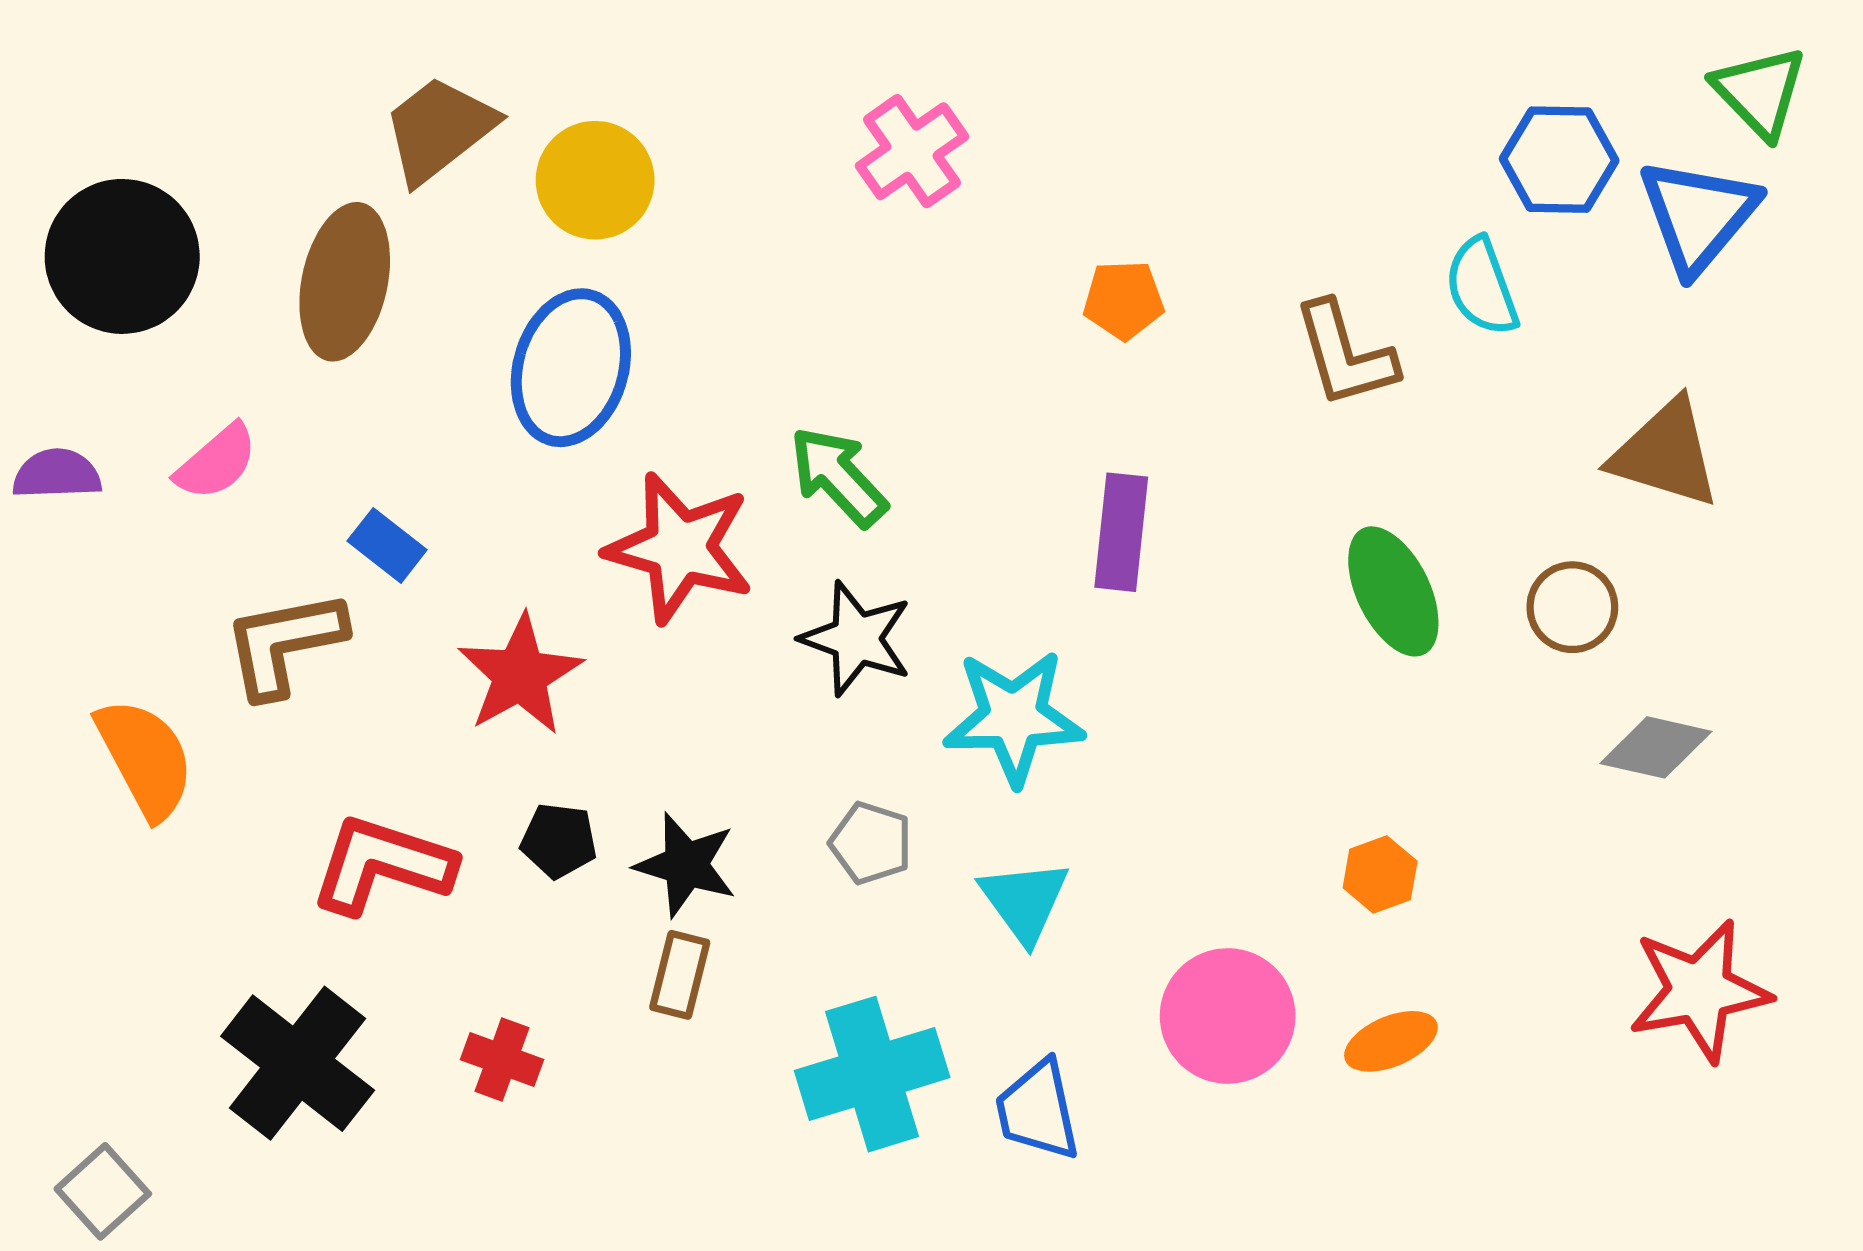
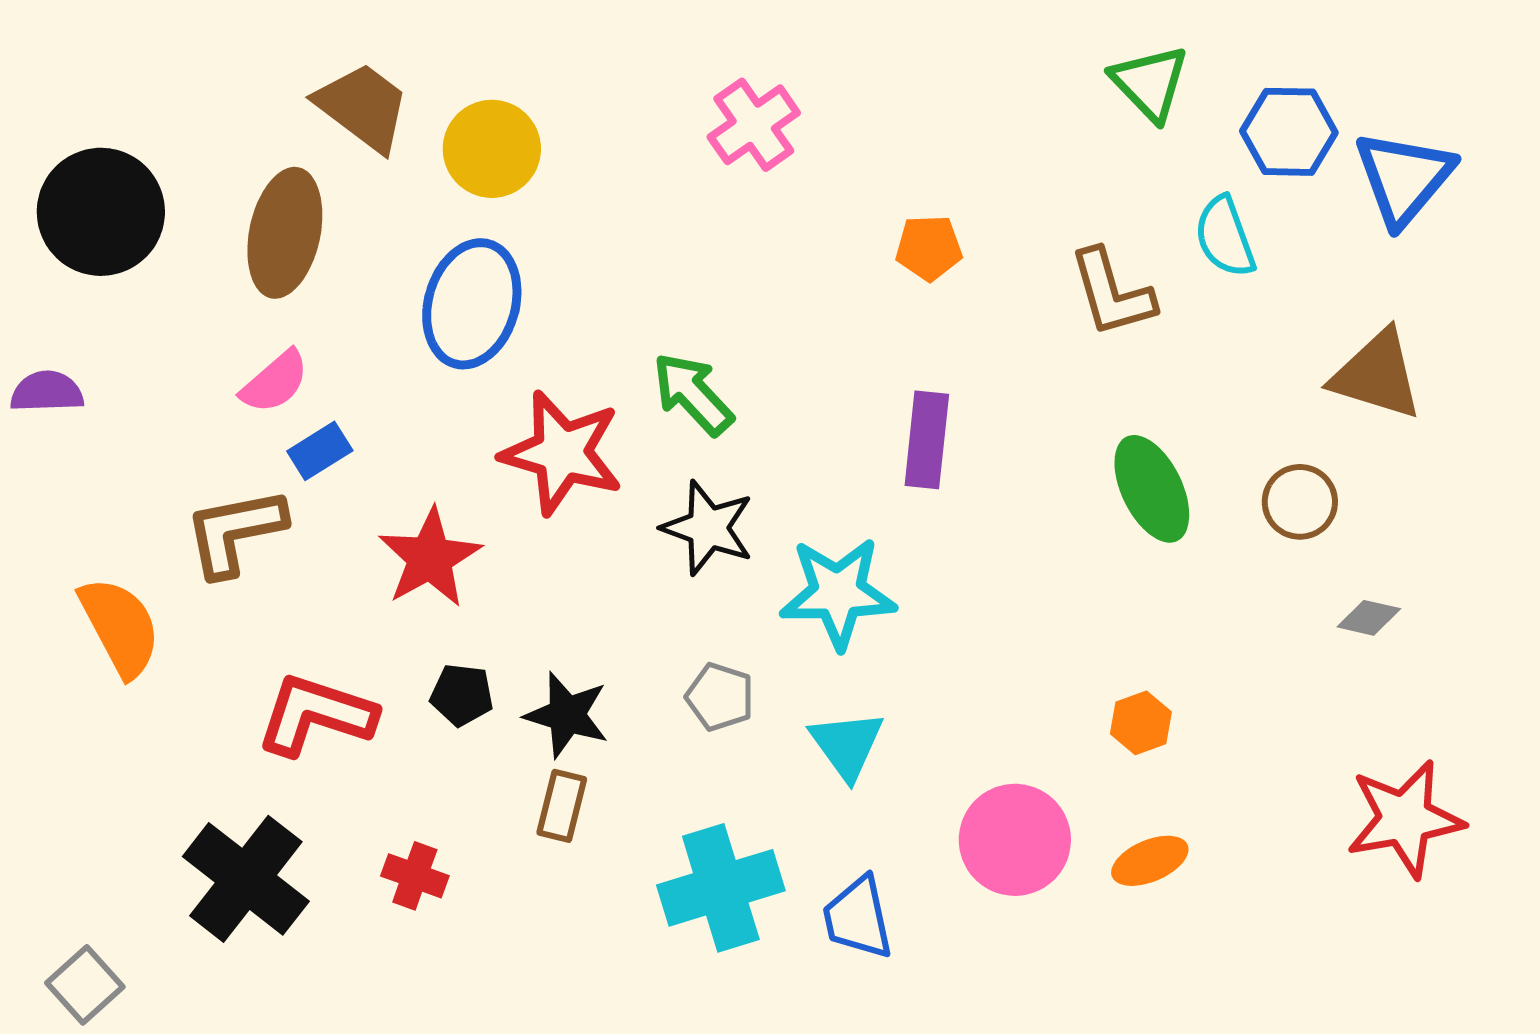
green triangle: (1760, 92) -> (1150, 83), moved
brown trapezoid: (439, 129) -> (363, 107), turned 75
pink semicircle: (217, 462) -> (275, 382), moved
blue rectangle: (387, 545) -> (320, 451), turned -70
gray diamond: (1656, 747) -> (1369, 618), size x0.7

